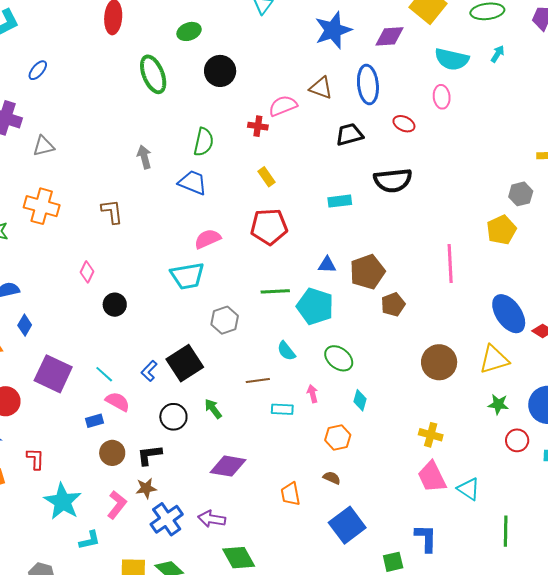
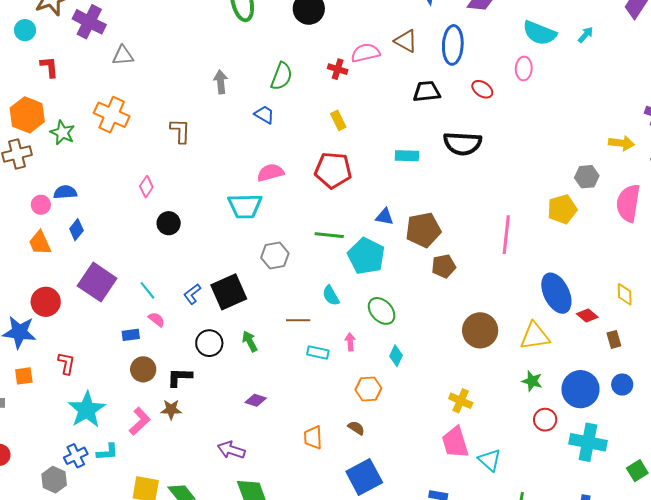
blue trapezoid: (193, 182) -> (264, 115), size x0.7
pink semicircle: (118, 402) -> (156, 319), size x0.7
purple diamond: (228, 466) -> (256, 400), size x0.6
blue cross: (167, 519) -> (76, 456), moved, size x0.7

